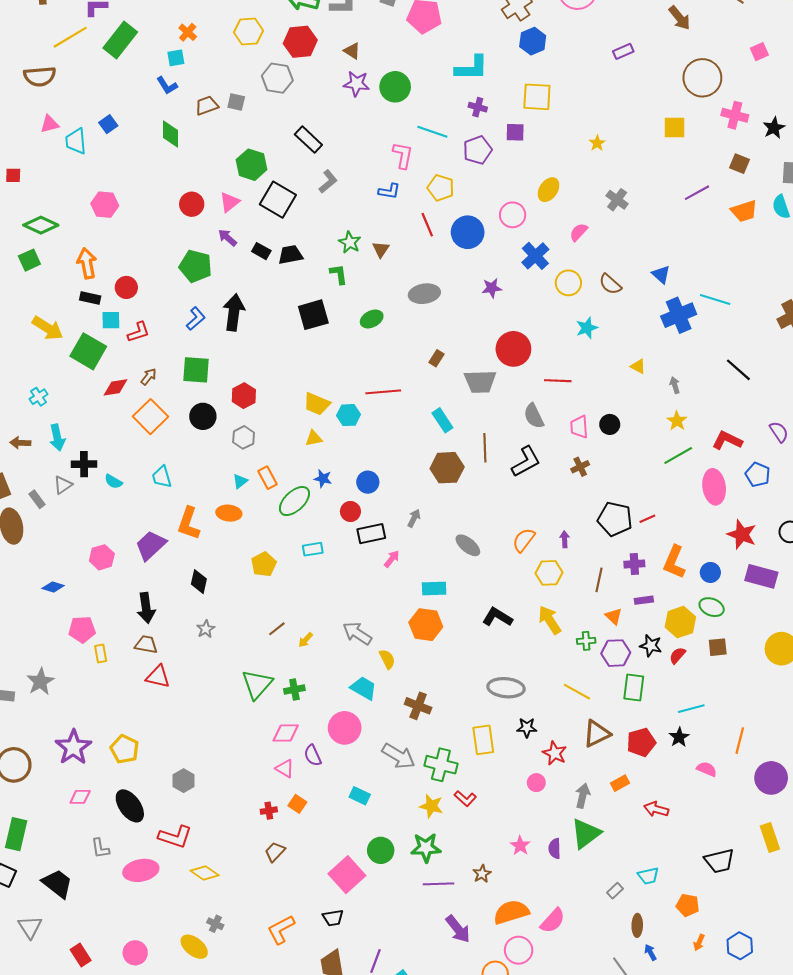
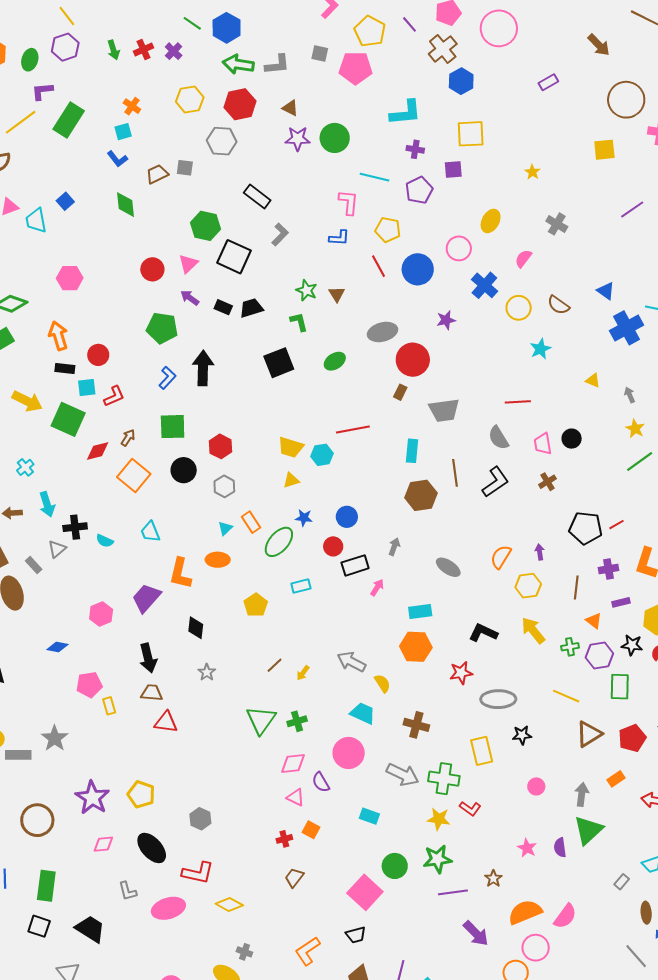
red circle: (513, 349) -> (413, 360), moved
cyan rectangle: (442, 420) -> (412, 451), turned 45
red star: (555, 753) -> (461, 673), moved, turned -30

